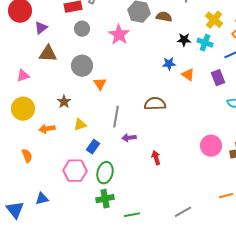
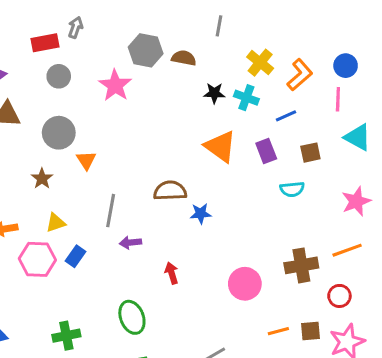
blue star: (169, 64) -> (201, 214), moved
orange triangle: (188, 75) -> (220, 146), size x1.6
brown star: (64, 102) -> (42, 178), moved
pink circle: (211, 146) -> (245, 284), moved
pink hexagon: (75, 171) -> (37, 259), moved
green ellipse: (105, 173) -> (132, 317), moved, turned -35
green cross: (105, 199) -> (66, 336), moved

